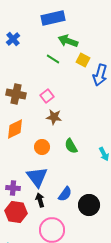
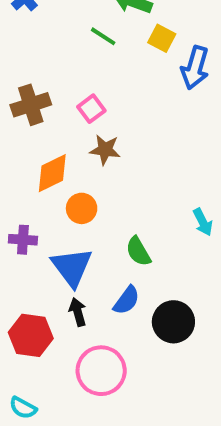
brown cross: (16, 94) -> (31, 105), turned -30
orange diamond: (15, 129) -> (52, 173), moved
green semicircle: (71, 146) -> (138, 251), moved
purple cross: (13, 188) -> (23, 240), moved

